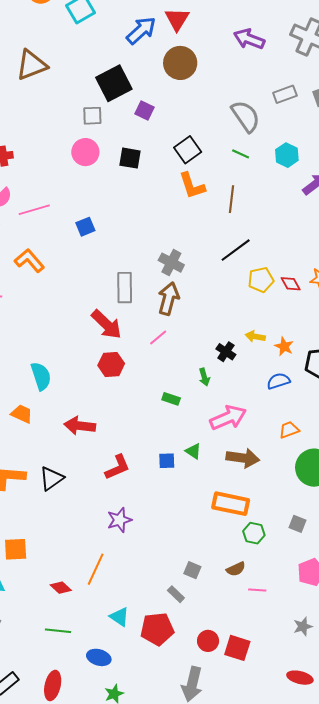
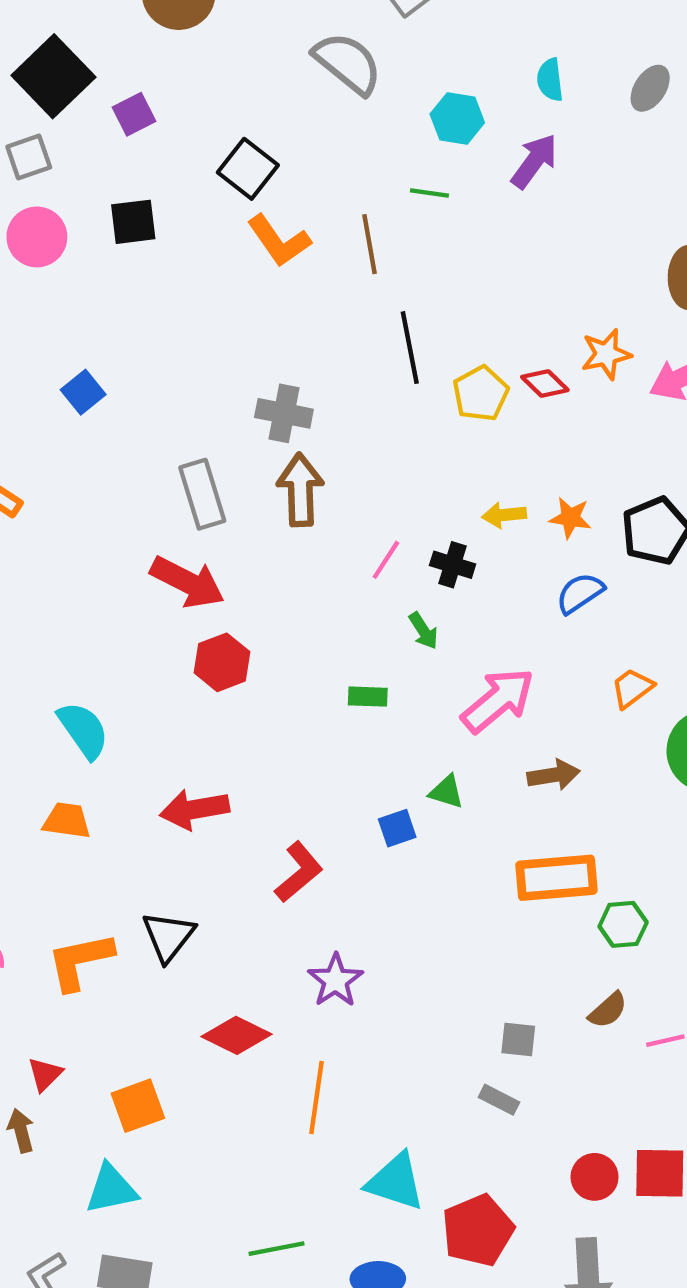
purple square: (144, 111) -> (134, 114), turned -36
green line: (241, 154) -> (429, 193), moved
black line: (236, 250) -> (410, 348), turned -48
pink line: (158, 337) -> (386, 560), moved
brown arrow: (243, 458) -> (554, 775), size x0.7
red diamond: (61, 588) -> (237, 1035), moved, size x1.4
cyan triangle: (119, 617) -> (396, 1182), size x1.4
red pentagon: (157, 629) -> (478, 1230), moved

